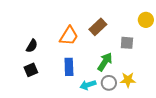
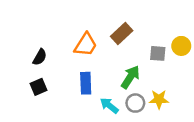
yellow circle: (146, 20) -> (181, 46), moved
cyan arrow: (88, 85) -> (109, 106), turned 56

